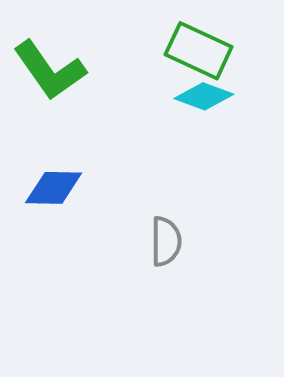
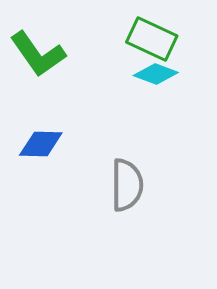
gray semicircle: (166, 241) -> (127, 185), size x1.4

